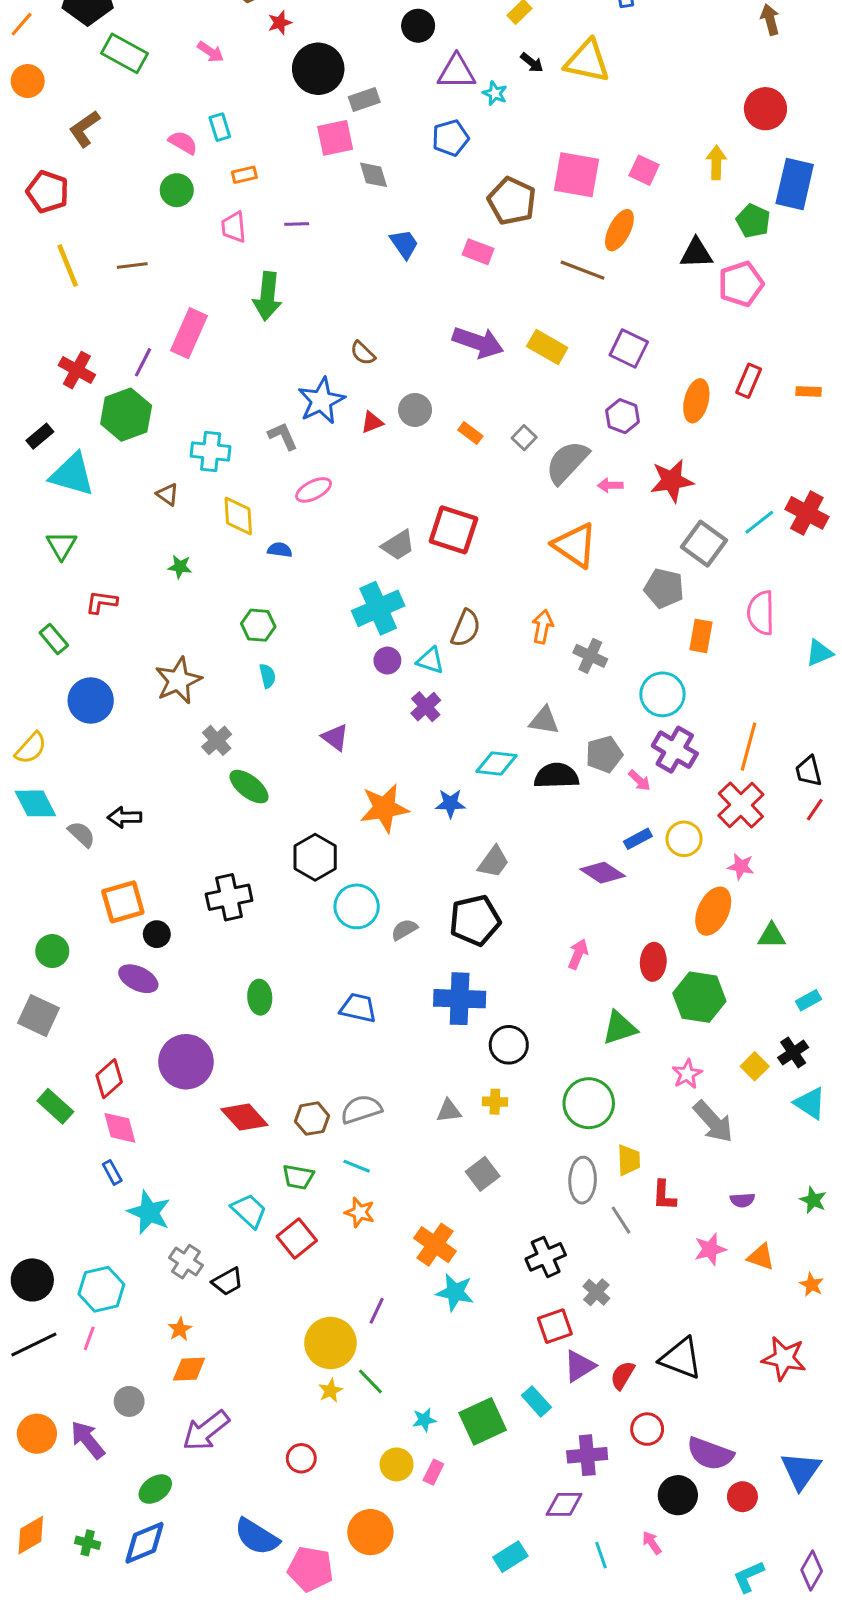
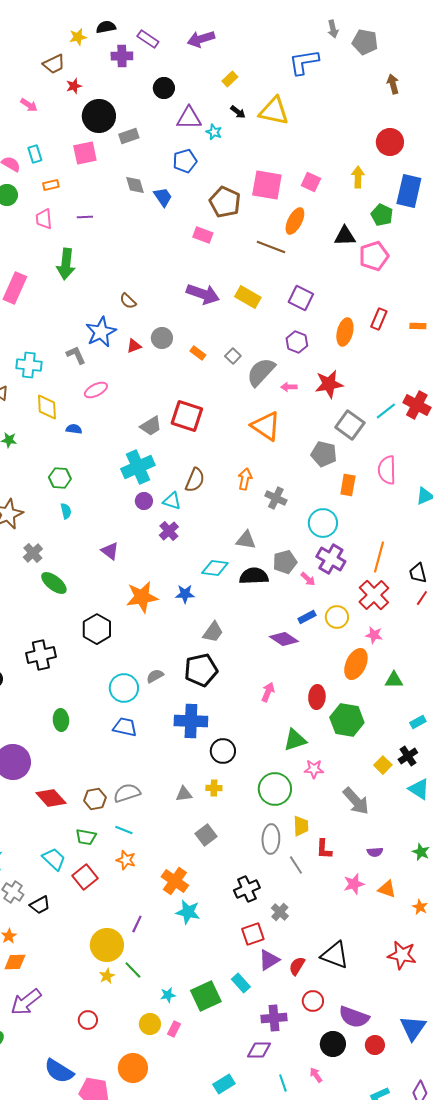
pink square: (335, 138) -> (85, 153), moved
blue trapezoid: (404, 244) -> (163, 197), moved
cyan circle: (357, 906) -> (124, 688), moved
pink star: (687, 1074) -> (314, 769), moved, turned 30

